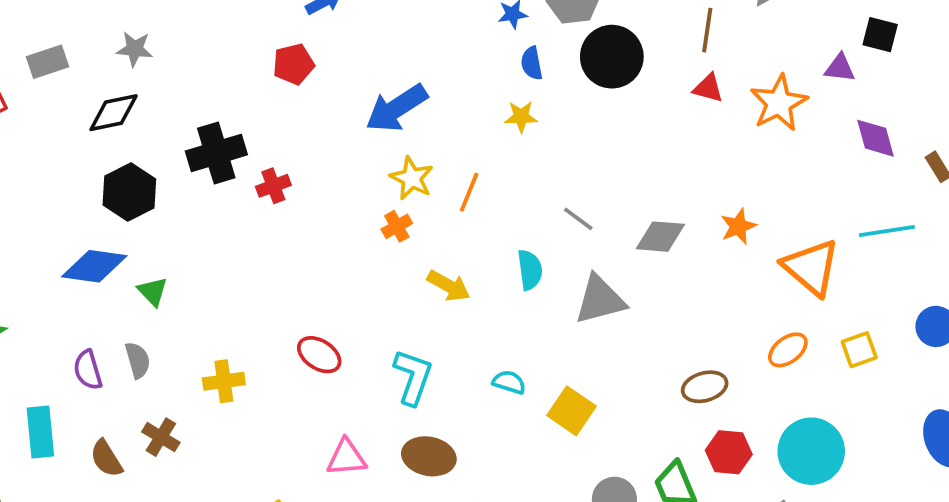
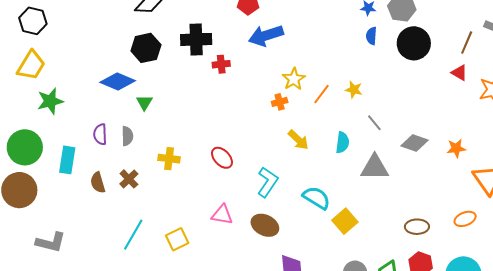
blue arrow: (397, 108) -> (266, 36), moved
yellow star: (521, 117) -> (354, 90), moved
cyan semicircle: (509, 382) -> (316, 198), size x1.6

